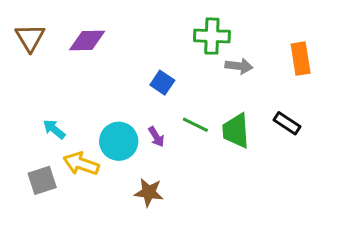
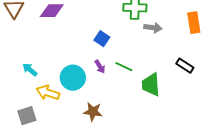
green trapezoid: (236, 131) -> (151, 85), moved
purple arrow: (156, 137) -> (100, 67), moved
gray square: (42, 180) -> (27, 116), moved

